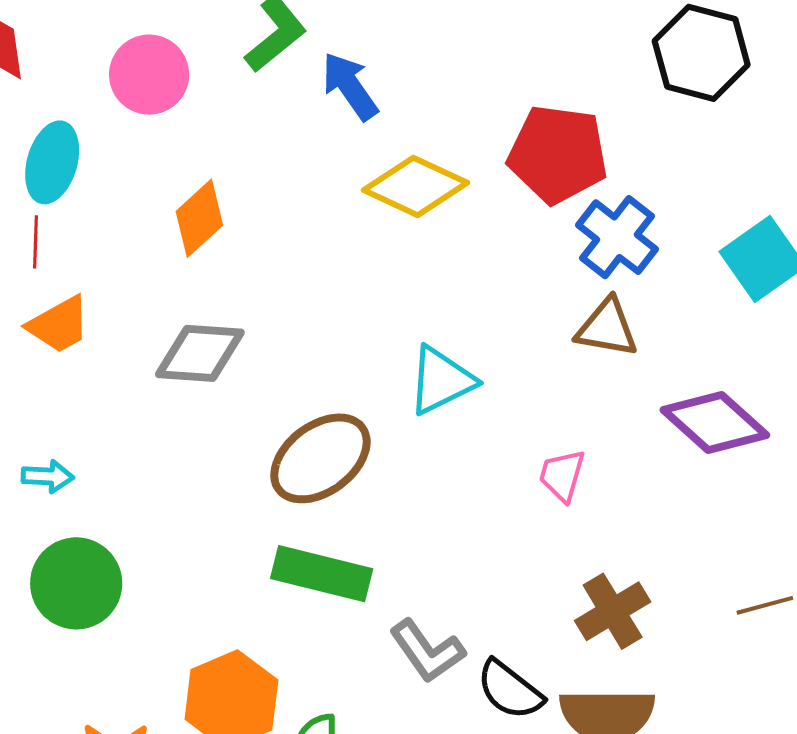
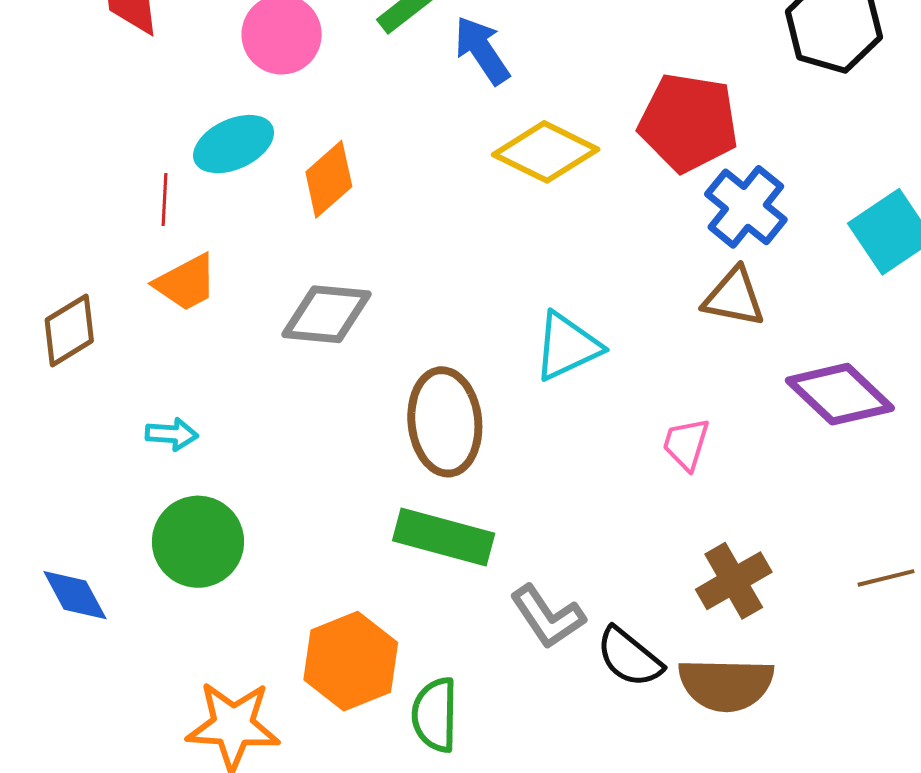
cyan ellipse: (52, 162) -> (234, 144), moved, turned 48
brown ellipse: (320, 458) -> (445, 422), turned -60

